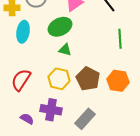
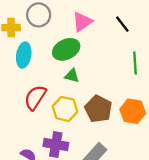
red semicircle: (21, 80) -> (35, 97), moved

